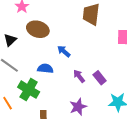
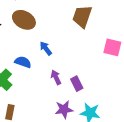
purple star: (78, 107) -> (64, 109), moved

